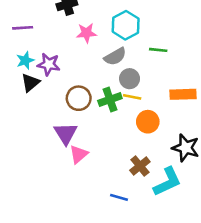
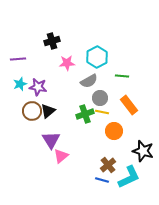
black triangle: (30, 83) -> (48, 111), moved
orange rectangle: (183, 94) -> (129, 105), moved, turned 54
brown circle: (79, 98) -> (32, 111), moved
blue line: (119, 197) -> (102, 180), moved

